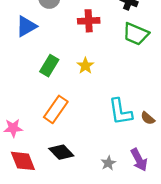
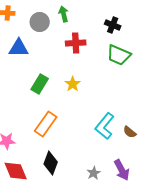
blue triangle: (26, 26) -> (19, 48), turned 30
cyan L-shape: (120, 112) -> (105, 126), turned 48
black diamond: (61, 152) -> (51, 163), turned 65

